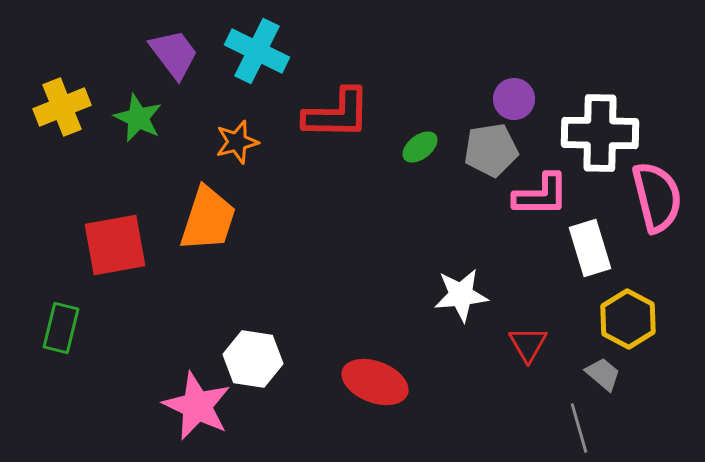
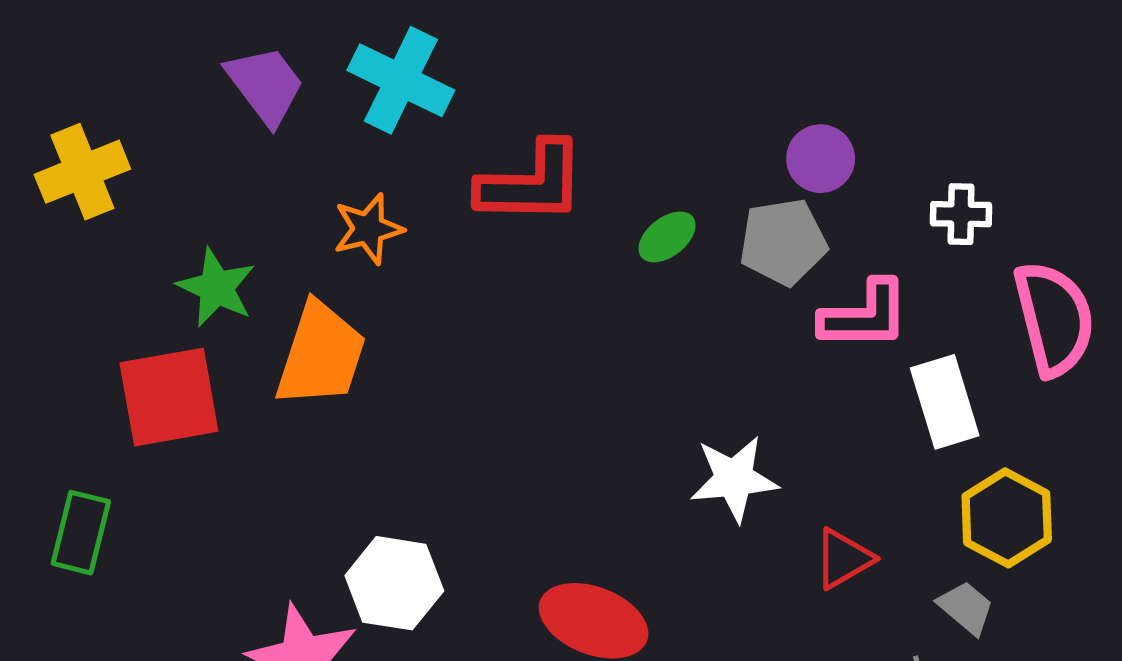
green star: (138, 118) -> (216, 288), moved
white cross: (600, 133) -> (961, 214), size x0.5
red triangle: (528, 344) -> (843, 559), turned 30

